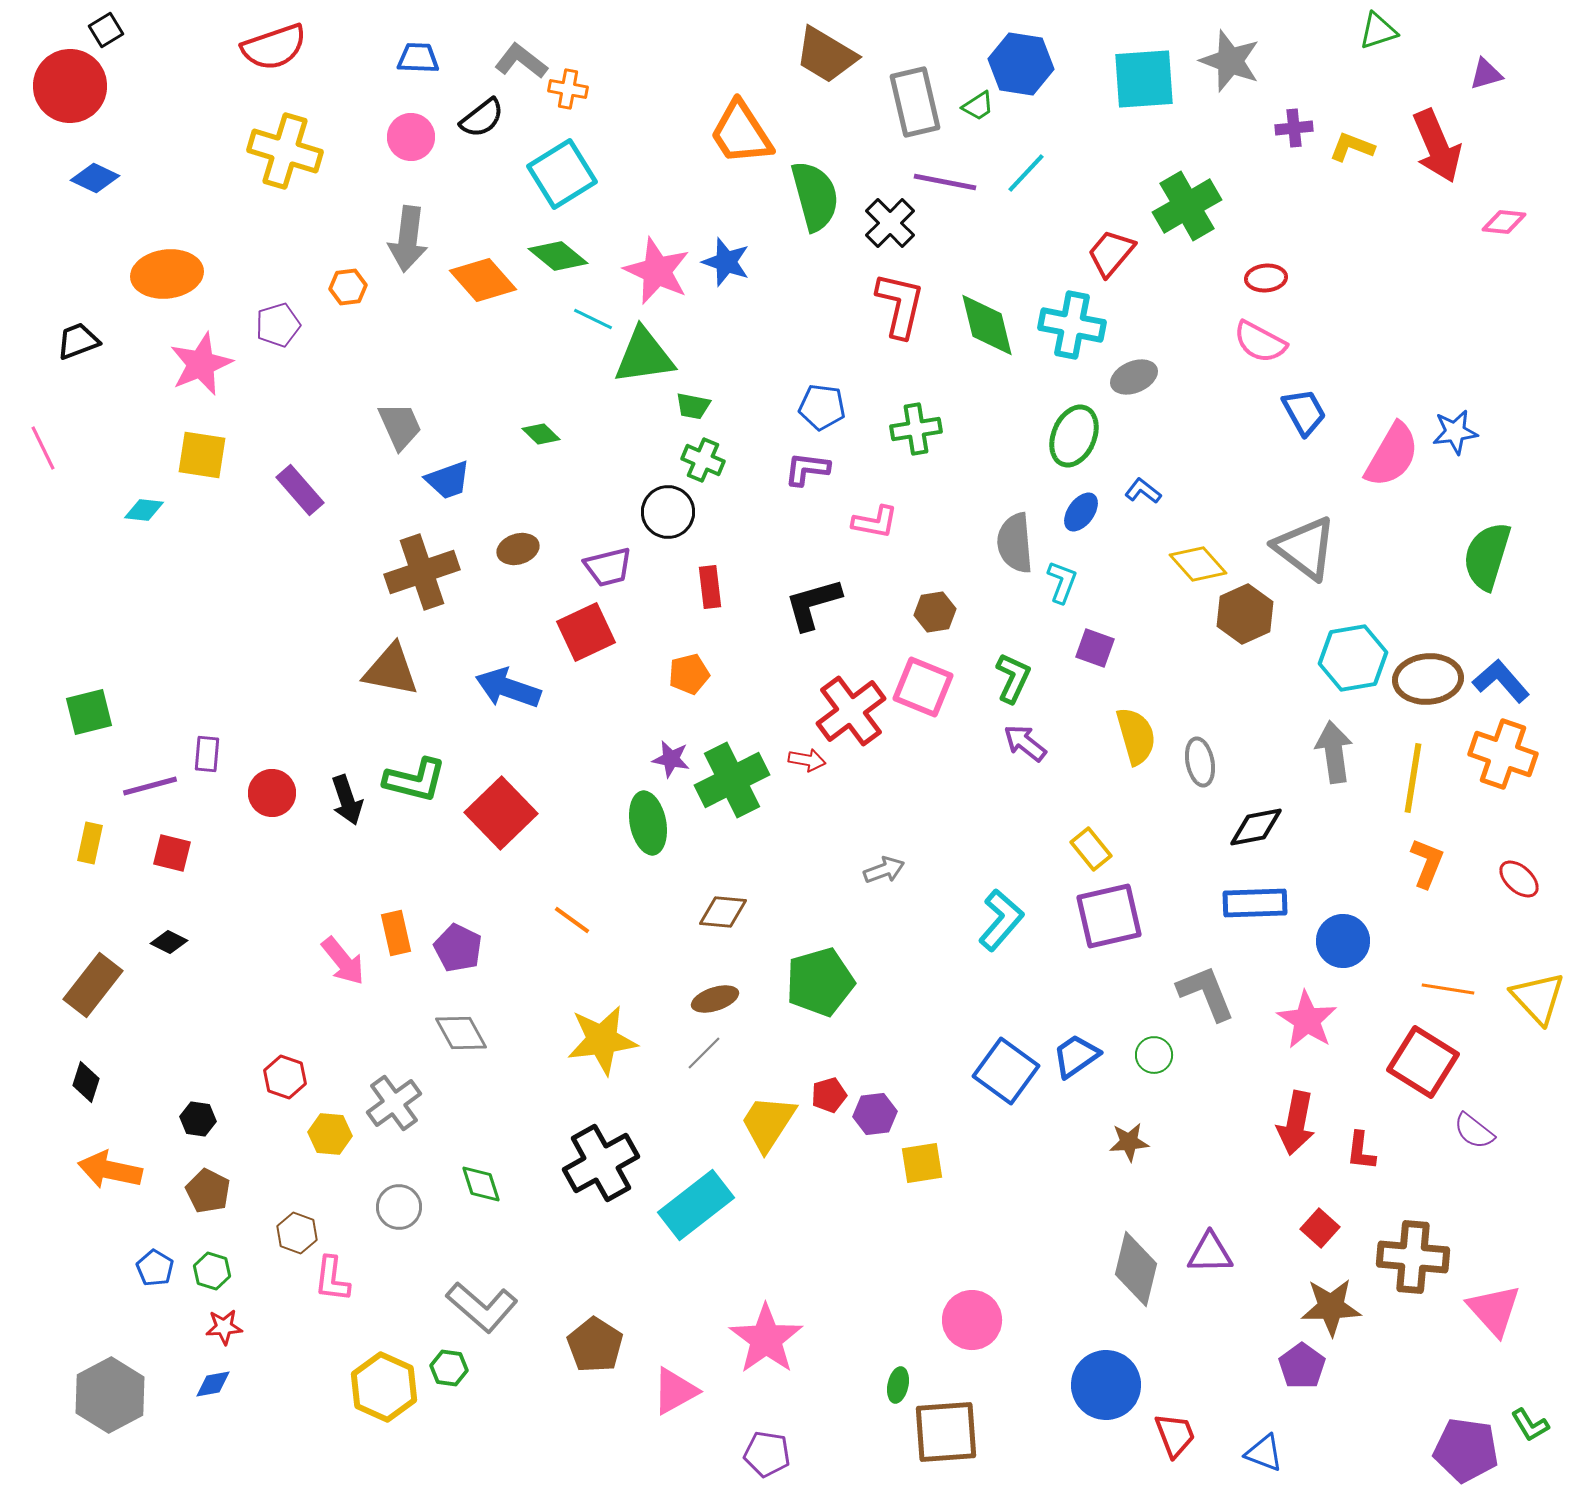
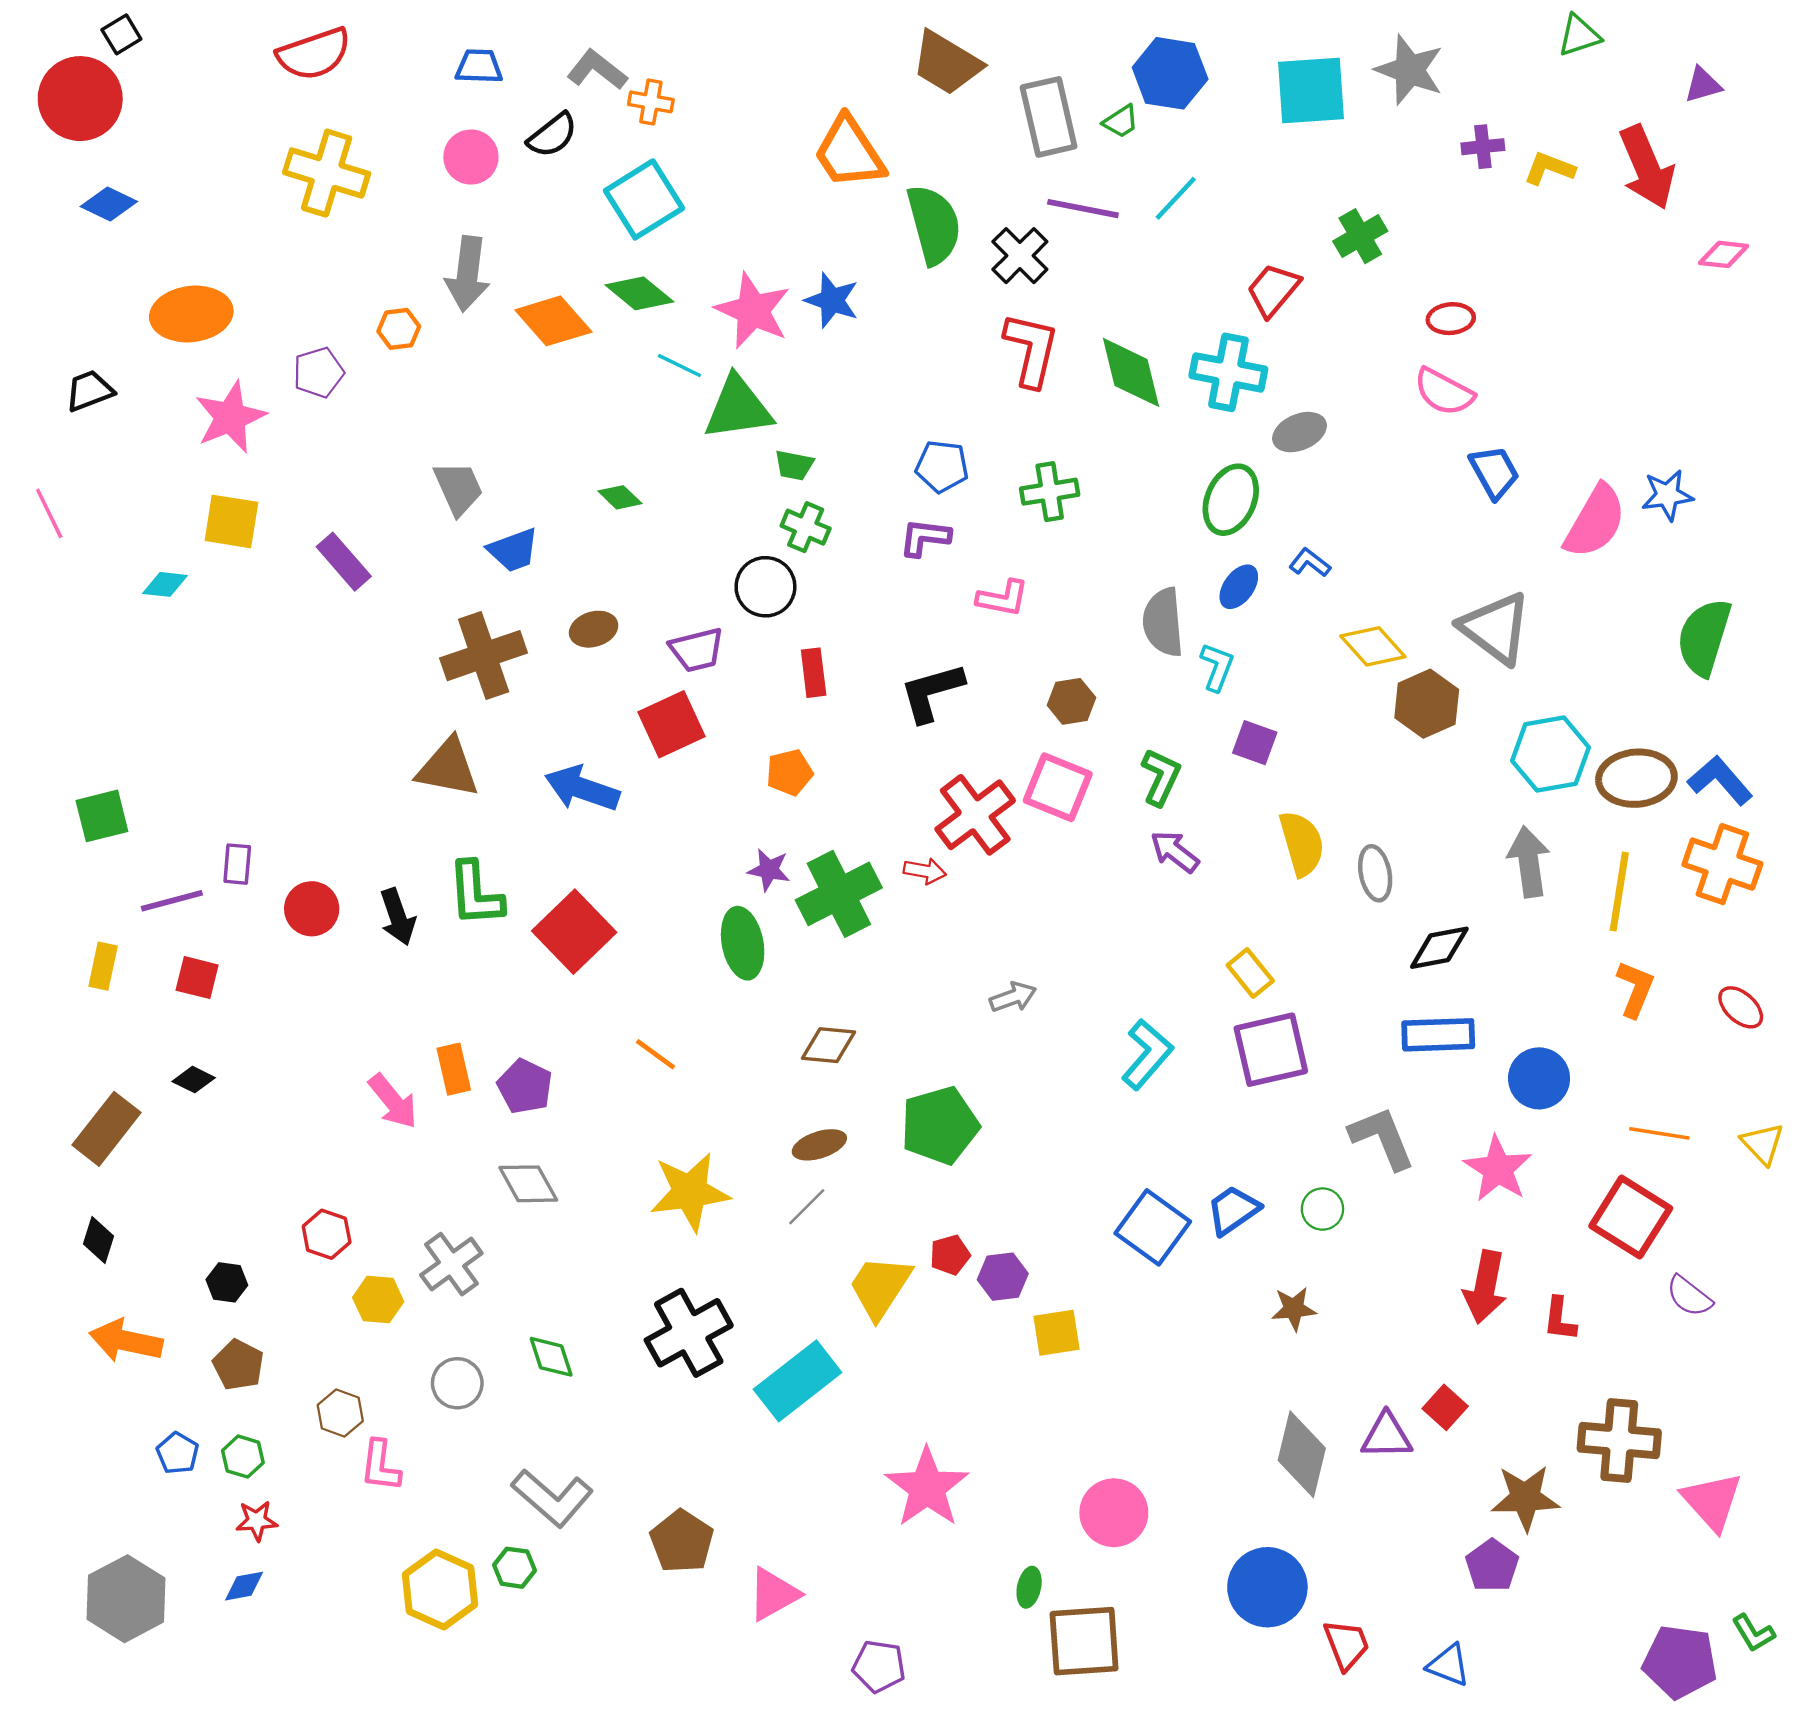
green cross: (1187, 206) -> (1360, 236), size x0.7
green L-shape: (415, 780) -> (476, 894), turned 72
yellow triangle: (1538, 998) -> (1762, 1144), size x0.7
red square: (1320, 1228) -> (1445, 1407), moved
pink star: (766, 1339) -> (927, 1488), moved

